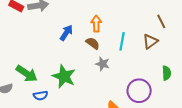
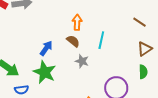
brown line: (161, 21) -> (139, 22), turned -32
blue arrow: (66, 33) -> (46, 48), moved
brown triangle: (150, 41) -> (145, 49), moved

